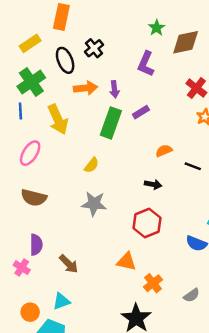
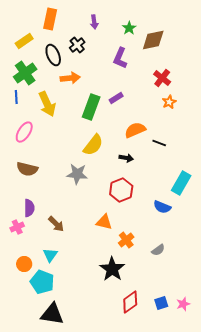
purple arrow: (114, 89) -> (94, 22), moved
orange semicircle: (164, 151) -> (135, 130), size x1.5
yellow semicircle: (92, 165) -> (93, 145), moved, size x1.6
pink cross: (22, 268) -> (17, 227), turned 32
cyan triangle: (61, 301) -> (50, 255), turned -35

